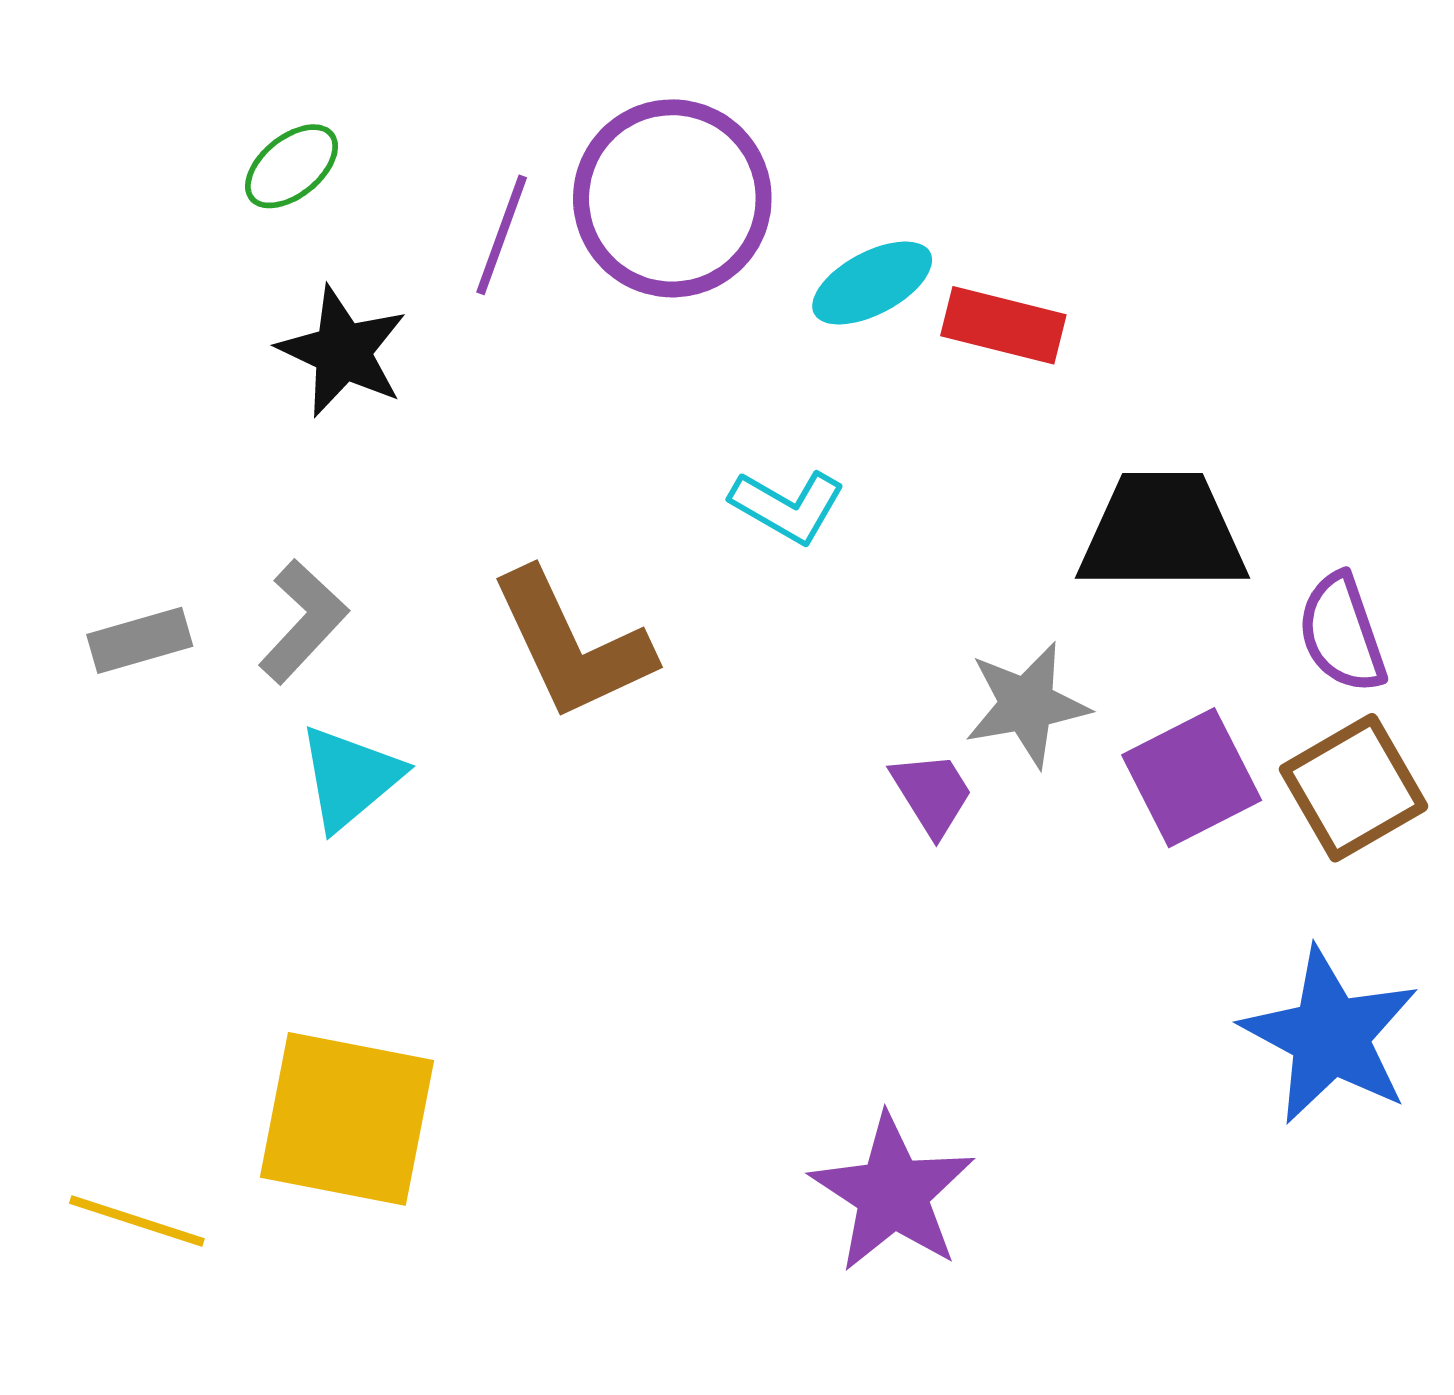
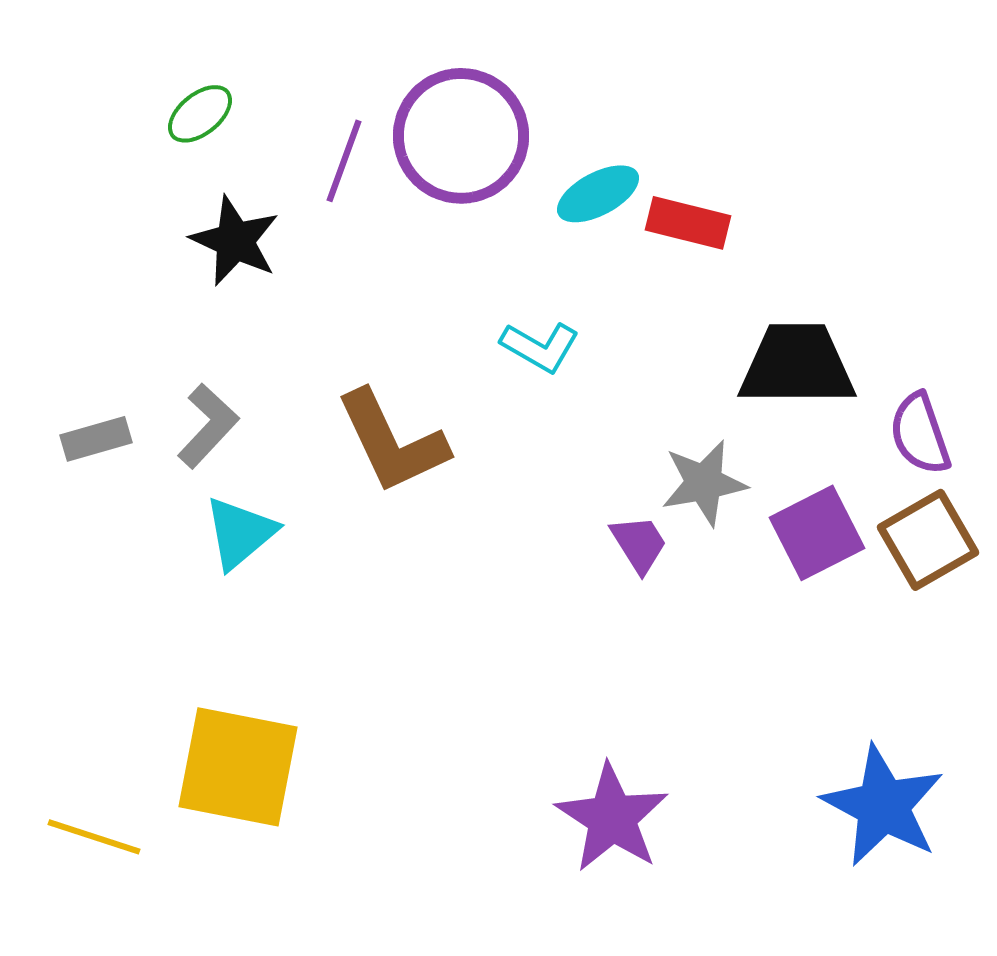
blue star: (1330, 1036) -> (883, 806), moved

